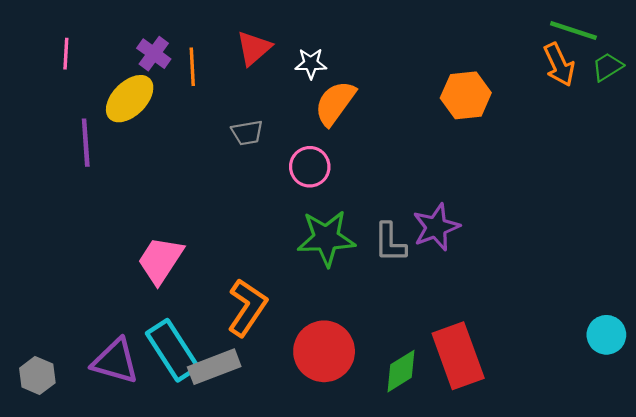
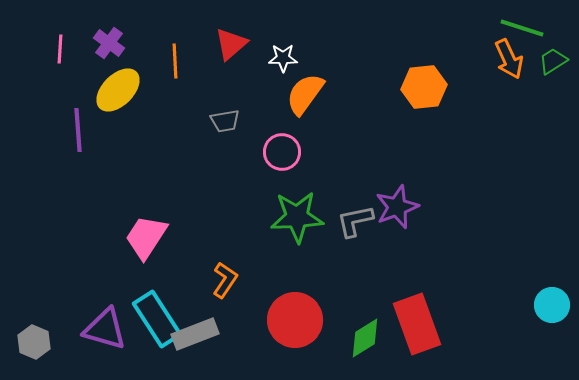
purple cross: (154, 54) -> (109, 43), moved
gray L-shape: (390, 243) -> (355, 221), turned 78
orange L-shape: (247, 307) -> (225, 280), size x0.7

